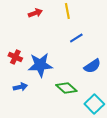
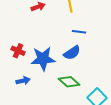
blue line: (76, 38) -> (79, 32), turned 40
blue semicircle: (92, 66) -> (72, 53), moved

